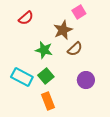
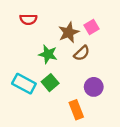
pink square: (79, 12) -> (92, 27), moved
red semicircle: (26, 18) -> (28, 19), turned 42
orange rectangle: (48, 101) -> (76, 110), moved

